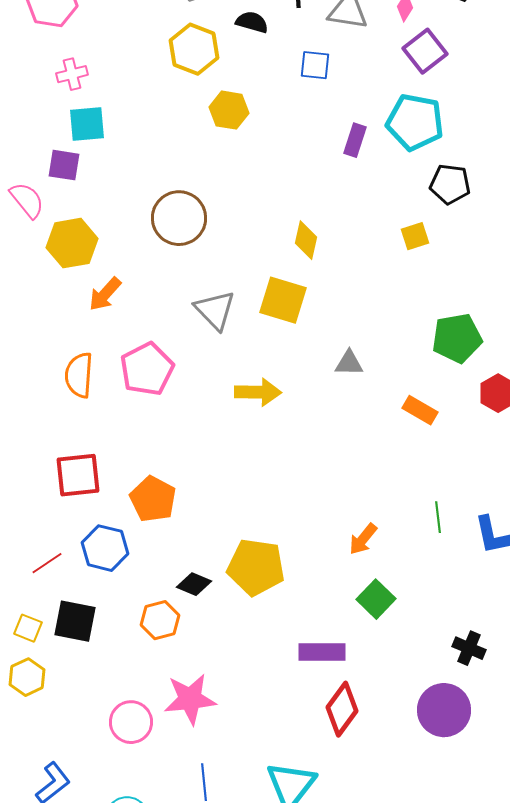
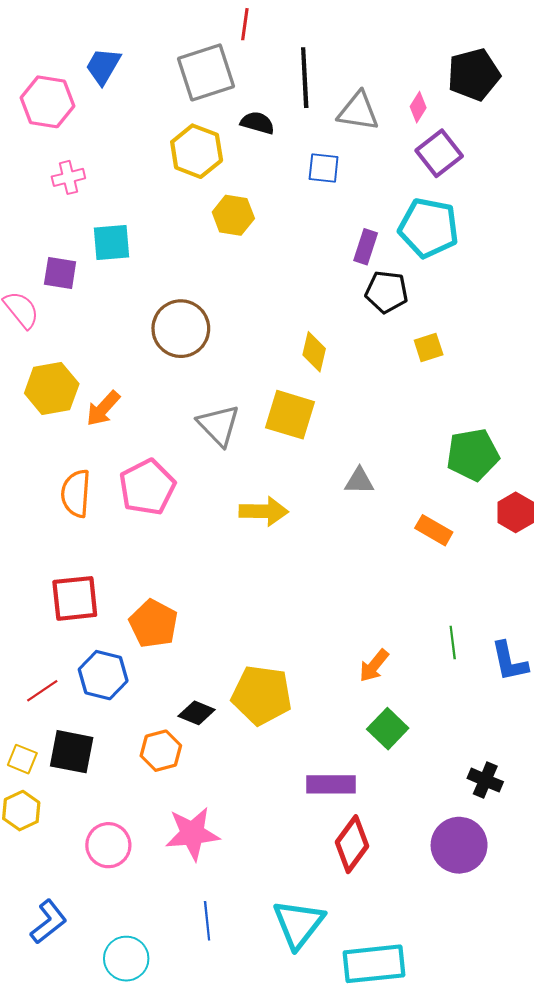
cyan square: (87, 124) -> (112, 243), moved
black pentagon: (450, 184) -> (387, 292), moved
yellow hexagon: (72, 243) -> (52, 388), moved
pink circle: (131, 722) -> (108, 845), moved

